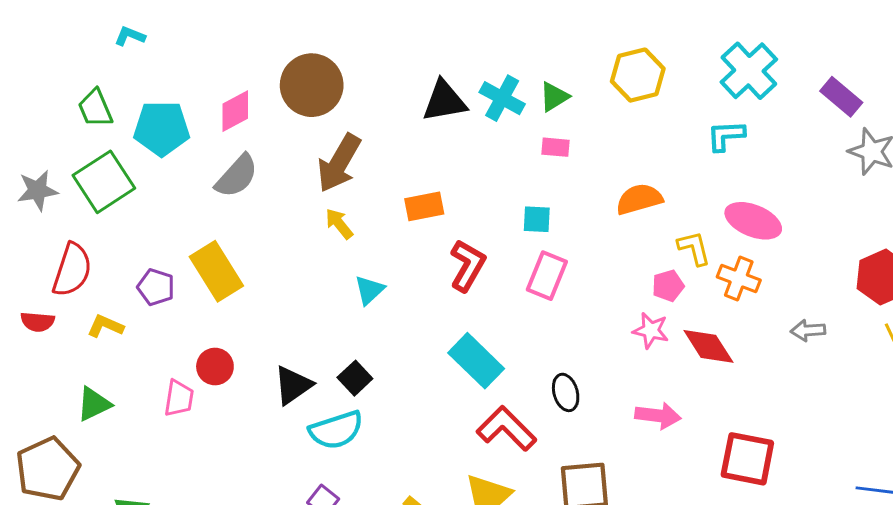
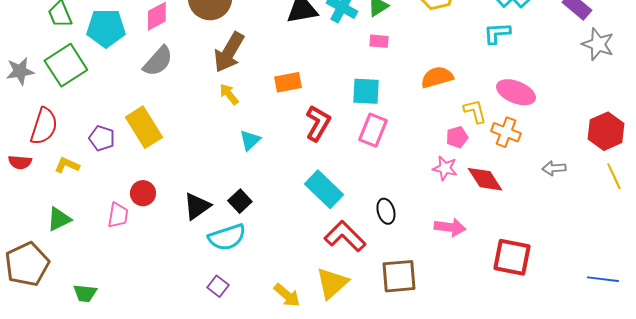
cyan square: (537, 219) -> (366, 91), size x1.4

